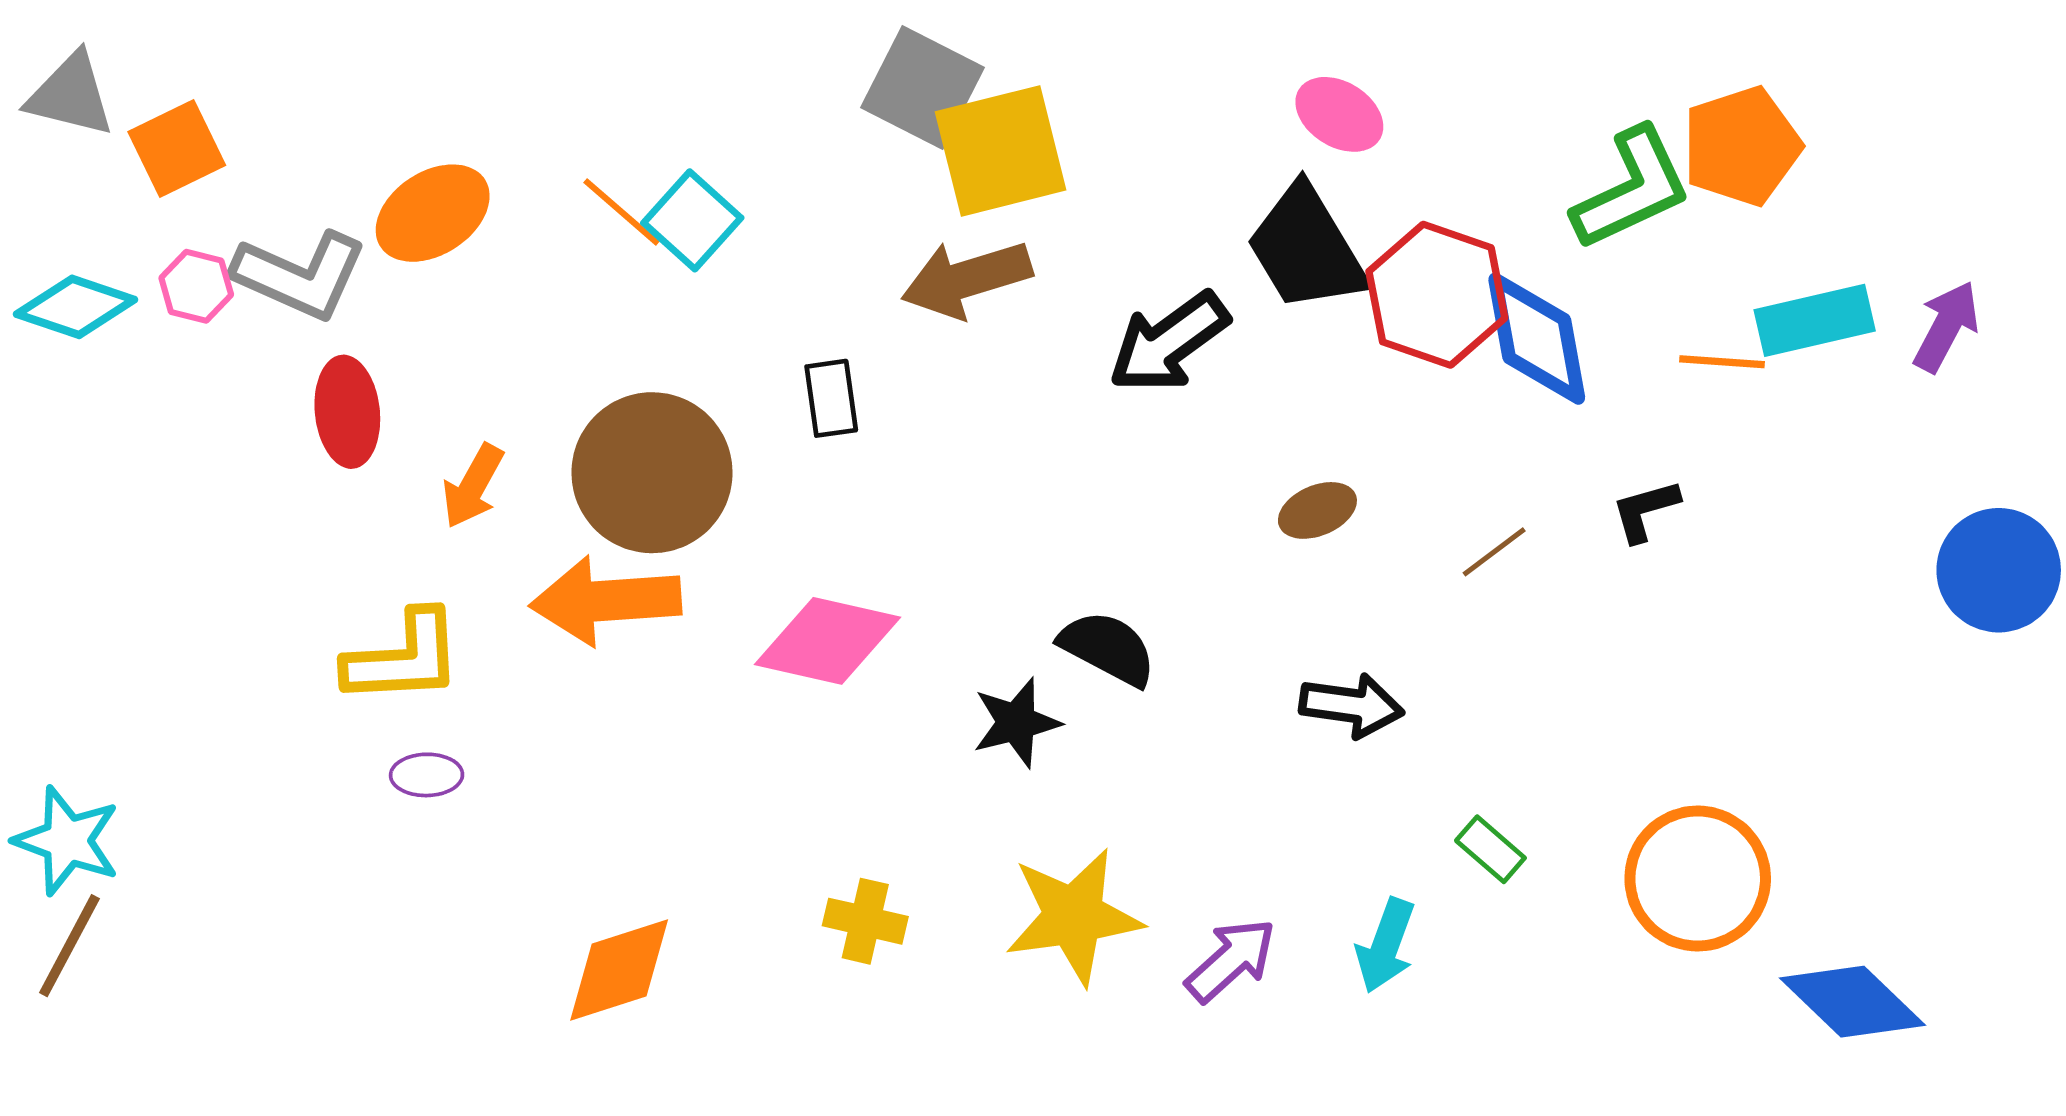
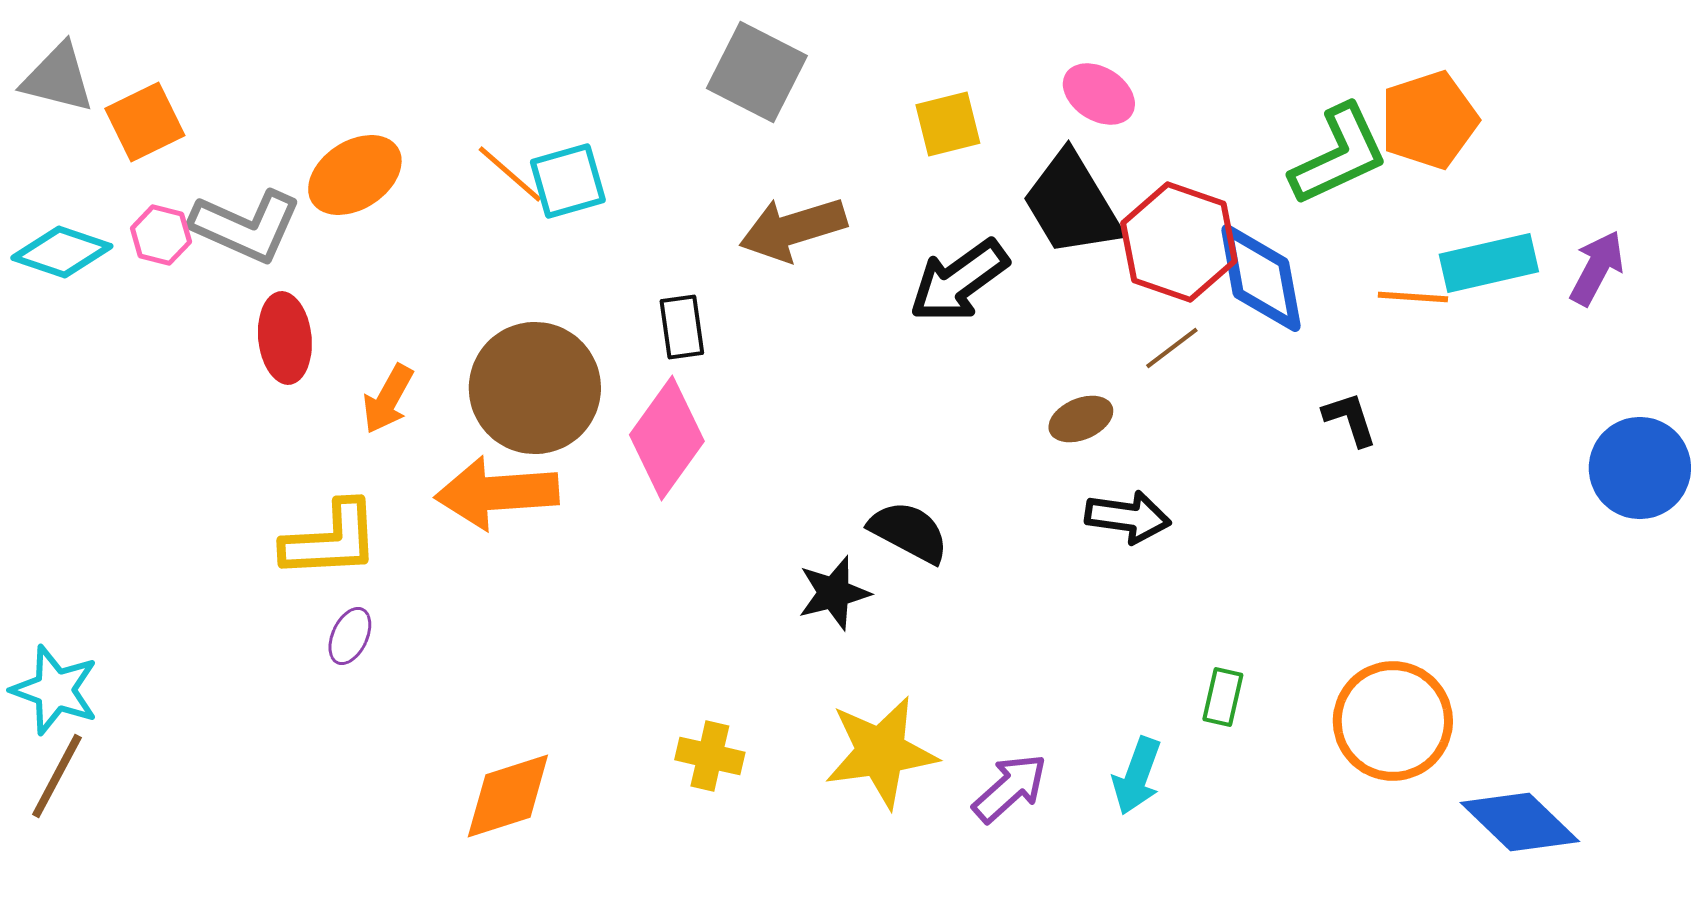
yellow square: (1001, 151) -> (948, 124), moved, size x0.6
cyan square: (692, 220) -> (568, 181), turned 32
black L-shape: (1645, 510) -> (1350, 419), turned 88
brown line: (1494, 552) -> (1172, 348), moved
pink diamond: (828, 641) -> (667, 438), moved, turned -67
black arrow: (1352, 705) -> (1128, 517), moved
purple ellipse: (427, 775) -> (350, 636), turned -64
green rectangle: (1490, 849) -> (1223, 697), turned 62

